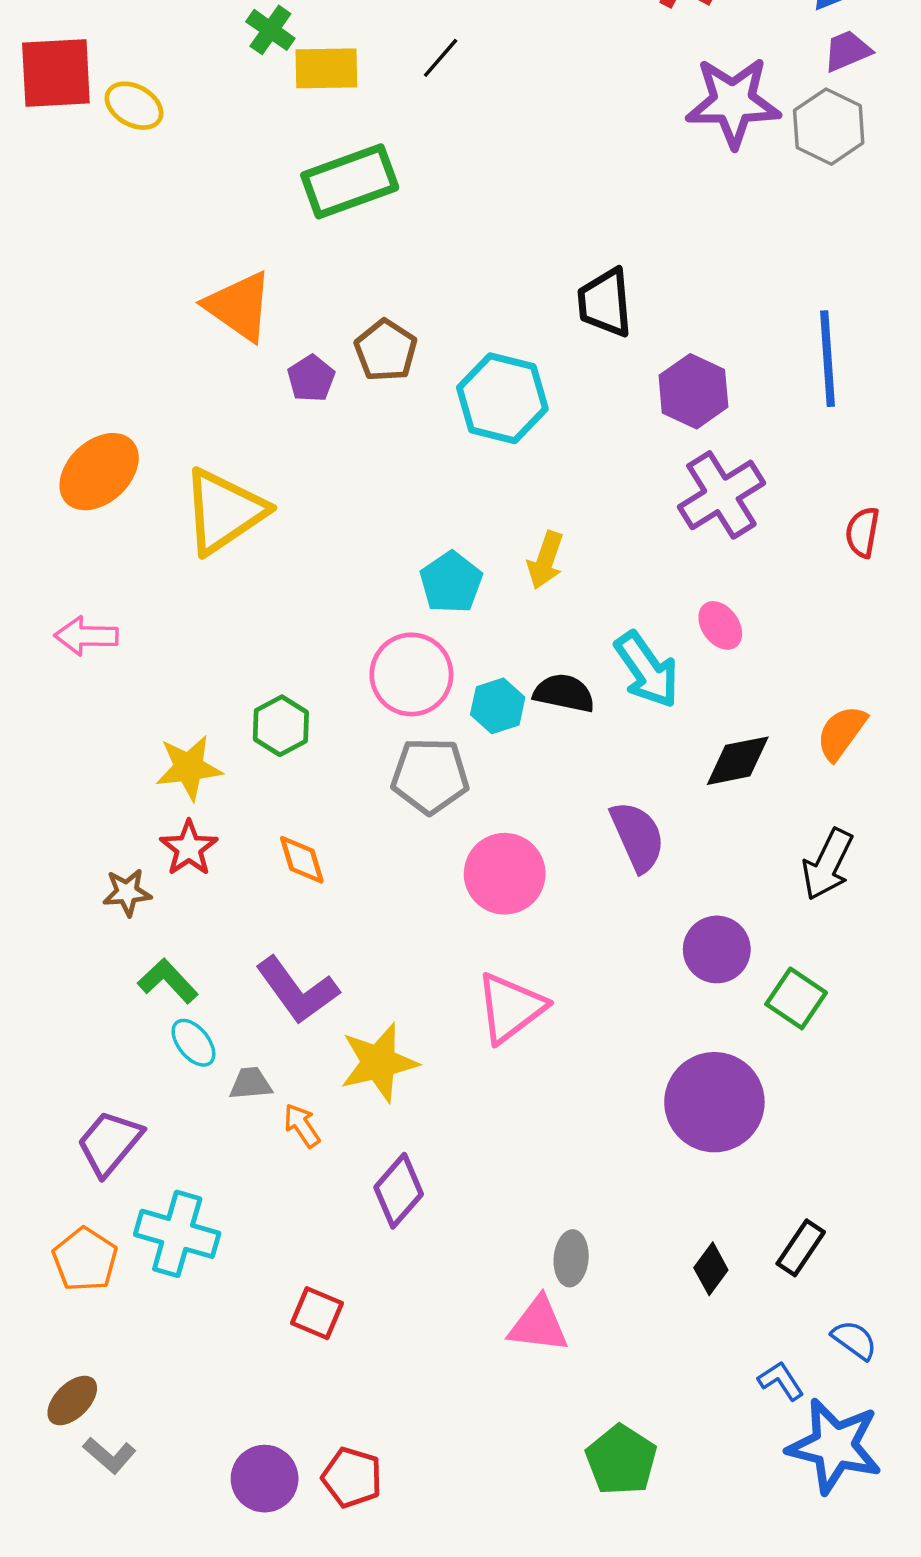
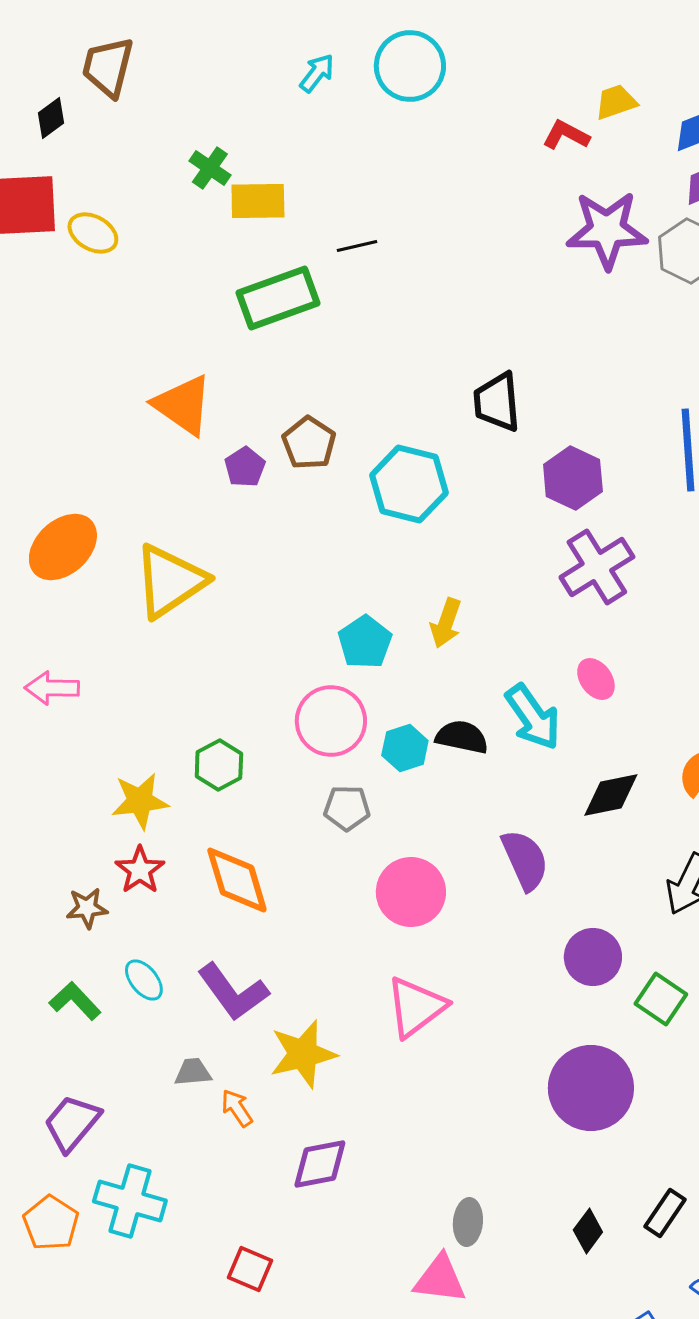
black line: (441, 58) -> (357, 246), moved, turned 36
gray pentagon: (430, 776) -> (347, 808), size x0.7
orange diamond: (302, 860) -> (237, 880), size x1.6
green L-shape: (168, 981) -> (75, 1001), moved
cyan ellipse: (193, 1043) -> (144, 980), moved
purple diamond: (399, 1191) -> (320, 1164), turned 38

